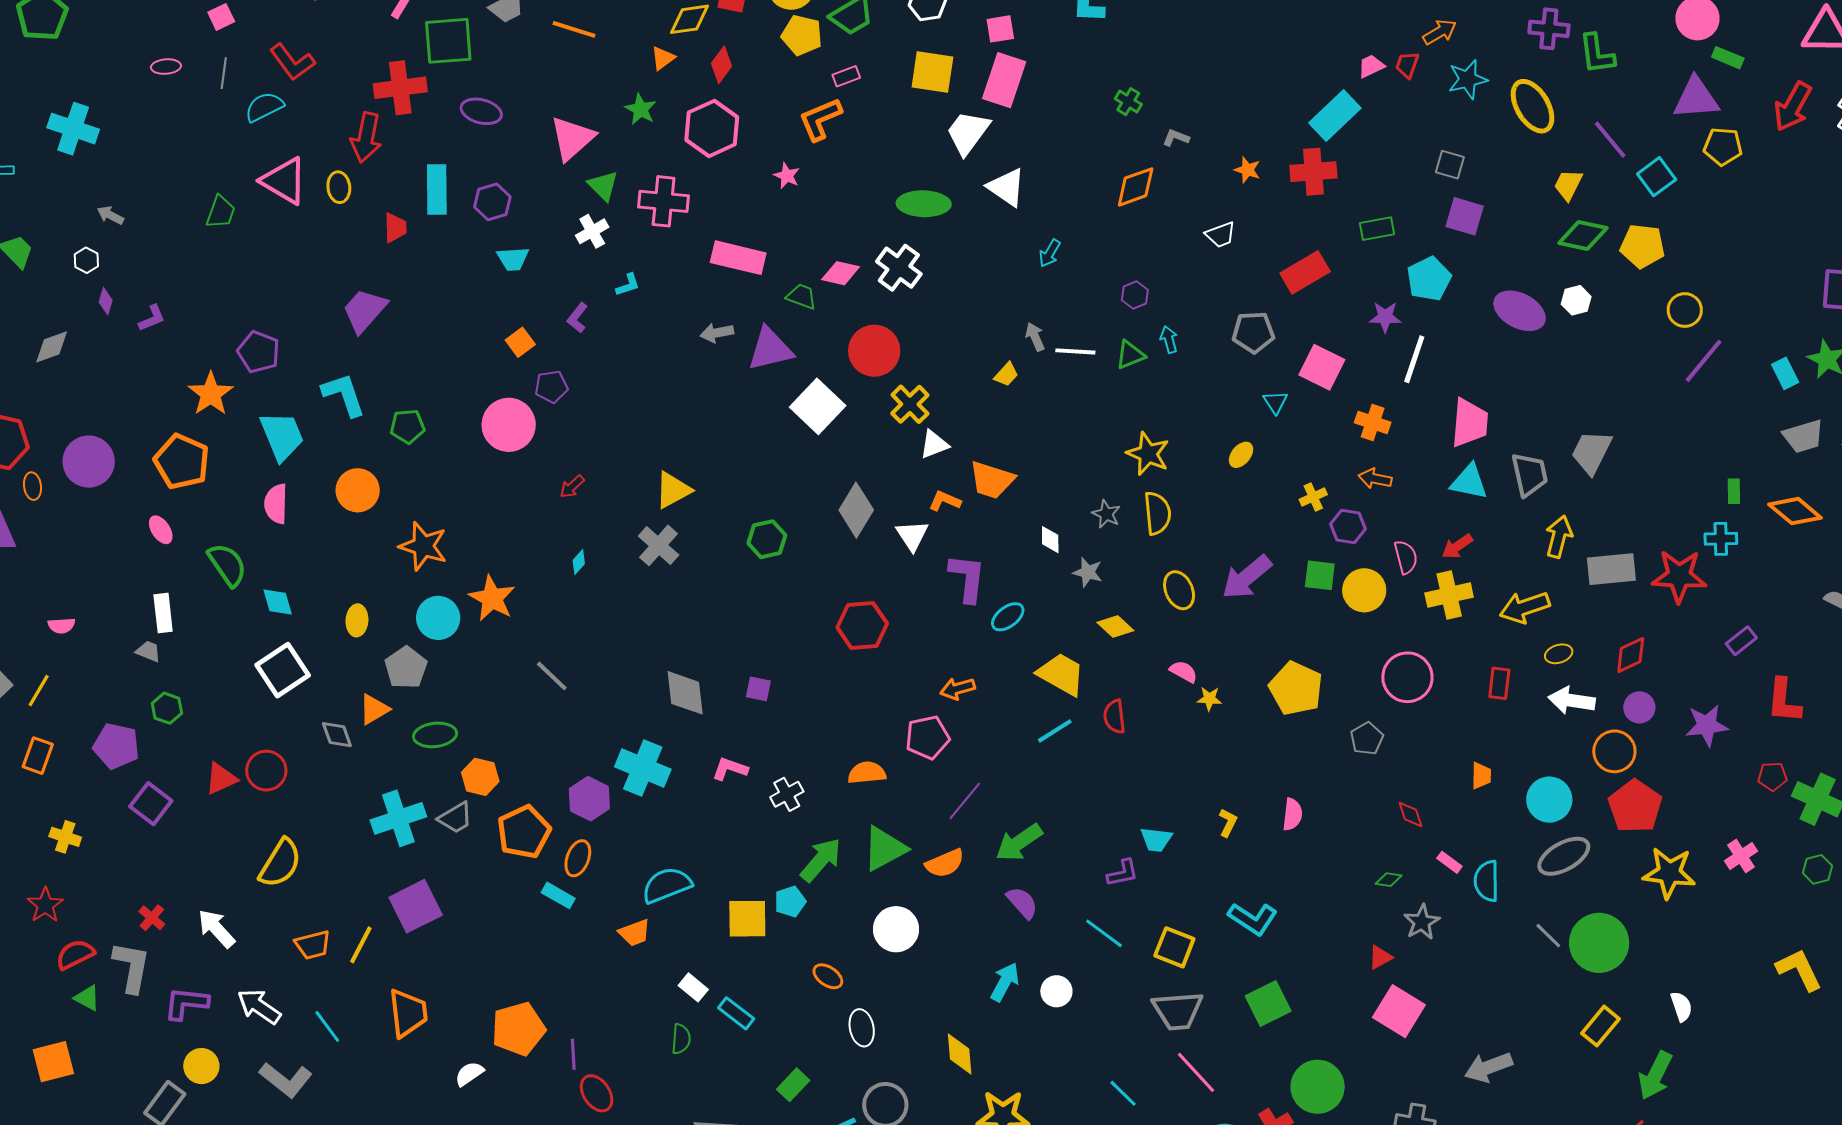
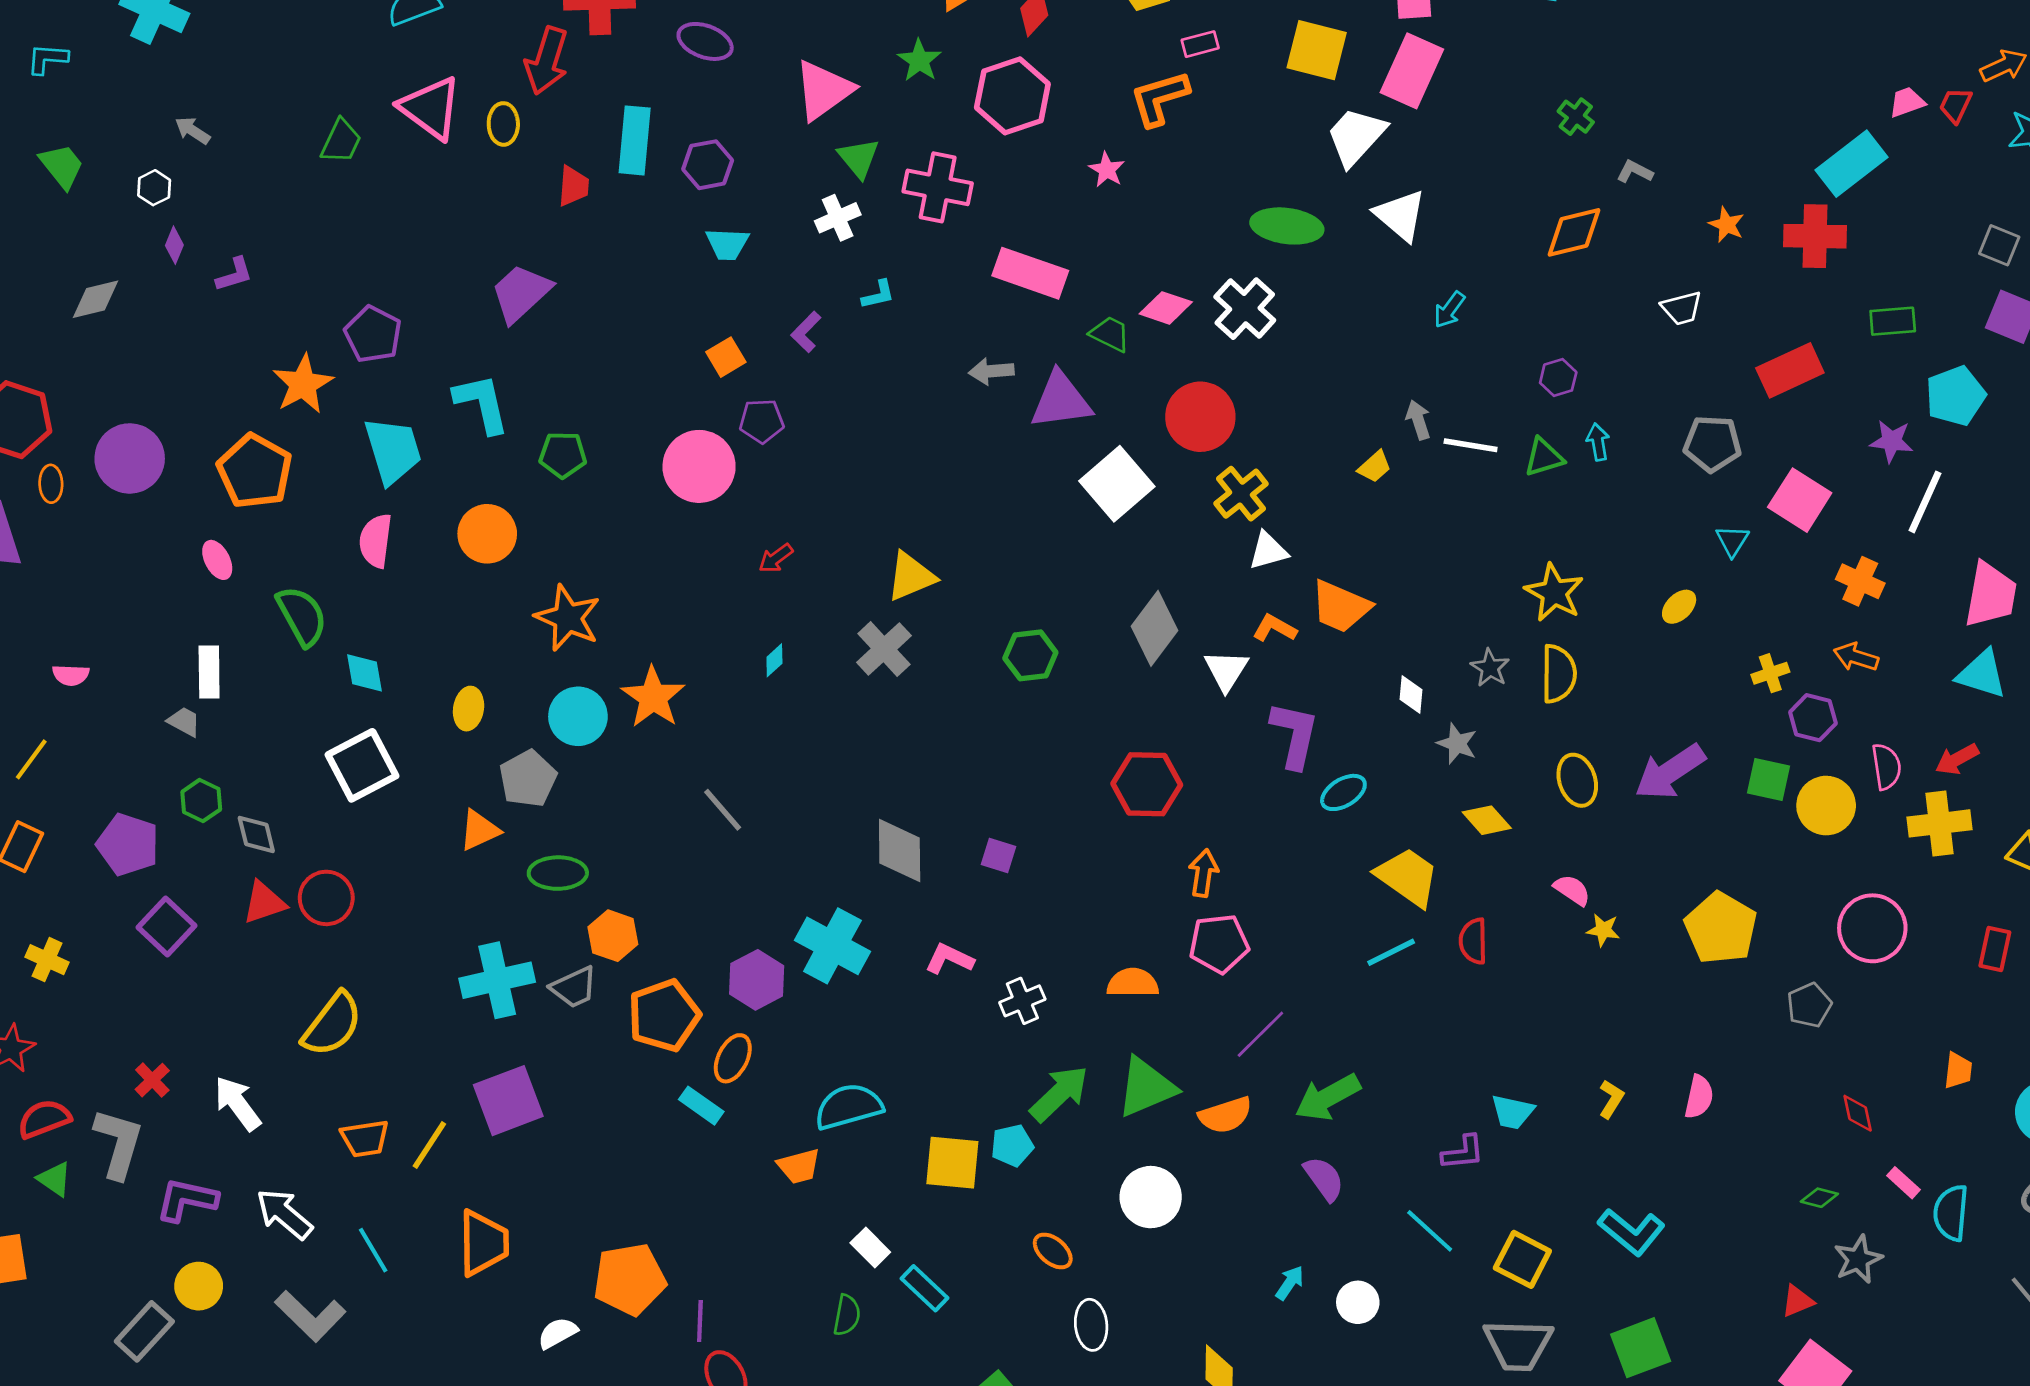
orange arrow: (958, 689) -> (1203, 873), moved, turned 108
gray diamond: (337, 735) -> (256, 835), moved
cyan arrow: (1005, 982) -> (1290, 1283), size x0.7

